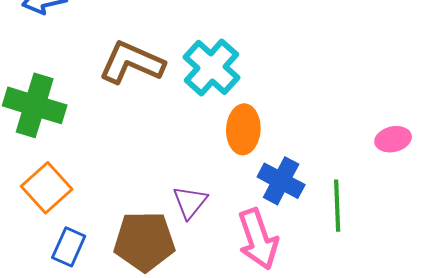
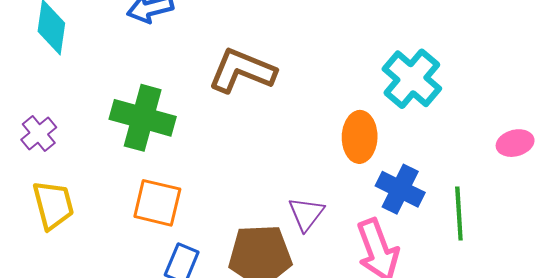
cyan cross: (212, 67) -> (412, 79), moved
orange square: (47, 188) -> (157, 203), turned -33

